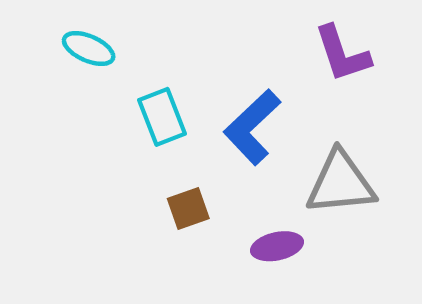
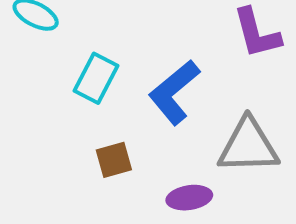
cyan rectangle: (162, 117) -> (96, 78), turned 45

